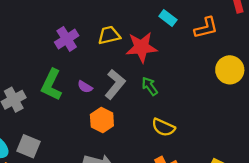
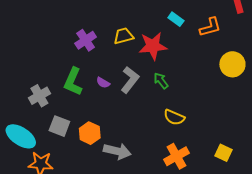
orange hexagon: (102, 120) -> (90, 133), moved
gray square: (29, 146) -> (59, 126), moved

